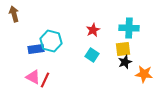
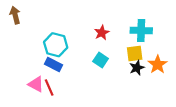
blue rectangle: (36, 49) -> (53, 64), moved, turned 35
orange star: (144, 74) -> (158, 64), moved, turned 30
red line: (45, 80) -> (49, 87), turned -49

